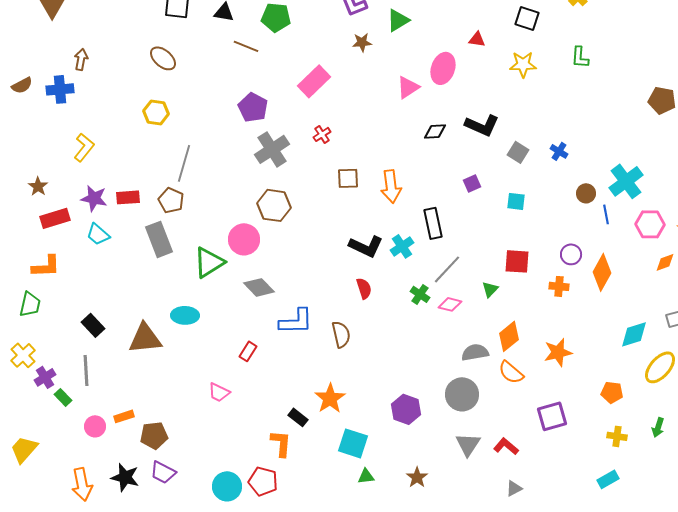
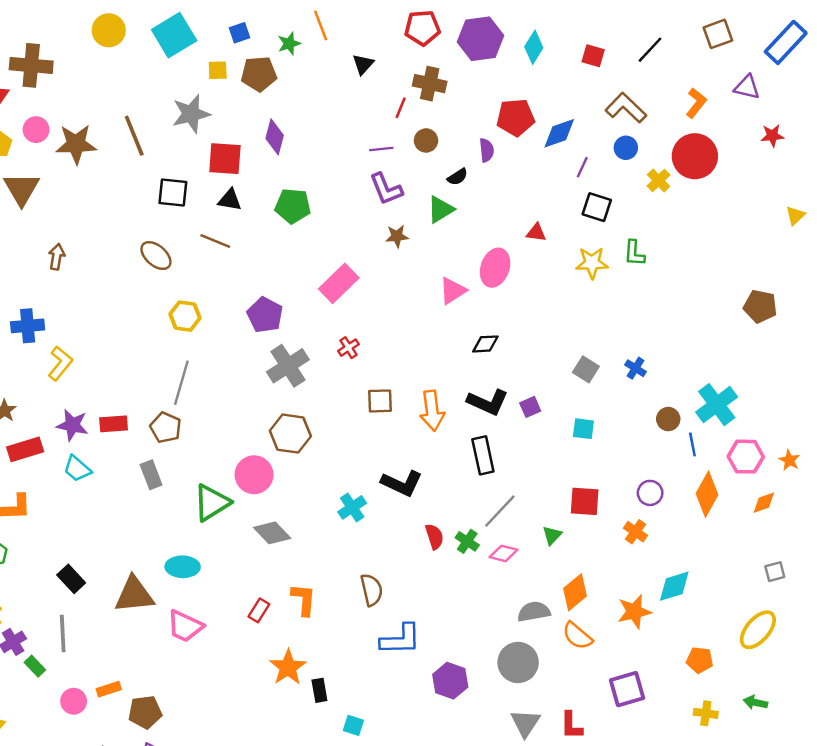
brown line: (246, 46) -> (215, 241), moved
green L-shape: (580, 57) -> (634, 253), moved
blue cross: (60, 89) -> (28, 326), moved
yellow hexagon: (156, 112) -> (185, 316), moved
black L-shape: (482, 125) -> (488, 402), moved
gray rectangle: (159, 239) -> (151, 475), size x0.7
cyan cross: (402, 246) -> (352, 507), moved
orange diamond: (602, 272) -> (707, 494), moved
orange cross: (559, 286) -> (636, 532), turned 30
red semicircle: (364, 288) -> (434, 537), moved
blue L-shape: (296, 321) -> (401, 639), moved
cyan diamond: (634, 334) -> (674, 586), moved
pink trapezoid: (219, 392) -> (185, 626), moved, size x1.4
orange star: (330, 398) -> (288, 667), moved
black rectangle: (298, 417) -> (319, 690), turned 42
green arrow: (658, 427) -> (755, 702), turned 84
orange L-shape: (281, 443) -> (304, 599), moved
cyan square: (353, 443) -> (353, 725), moved, size x0.6
red L-shape: (506, 446) -> (571, 725), turned -130

